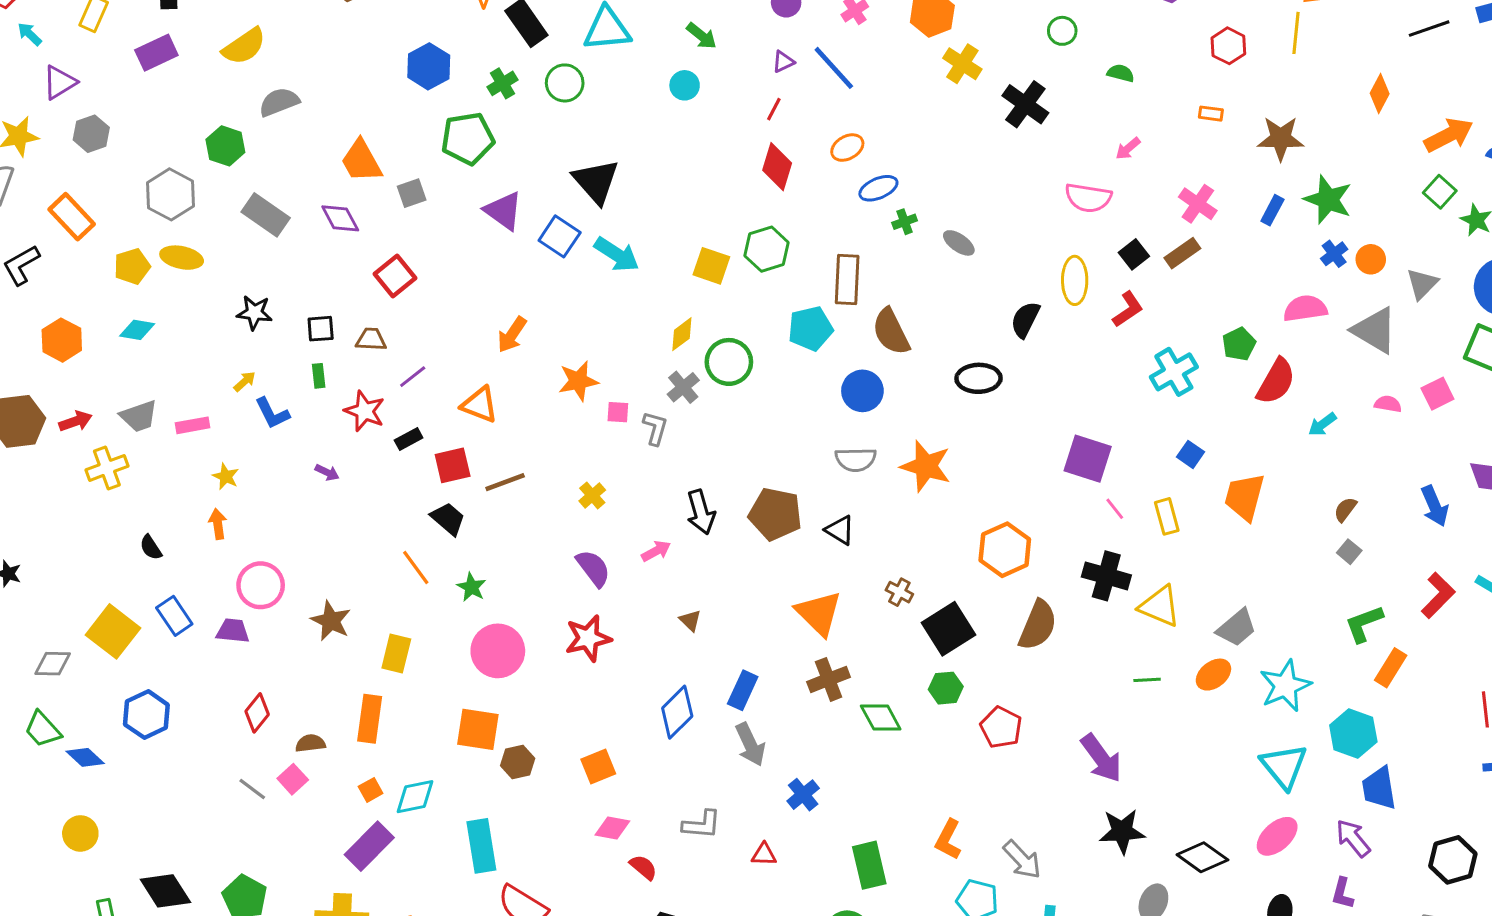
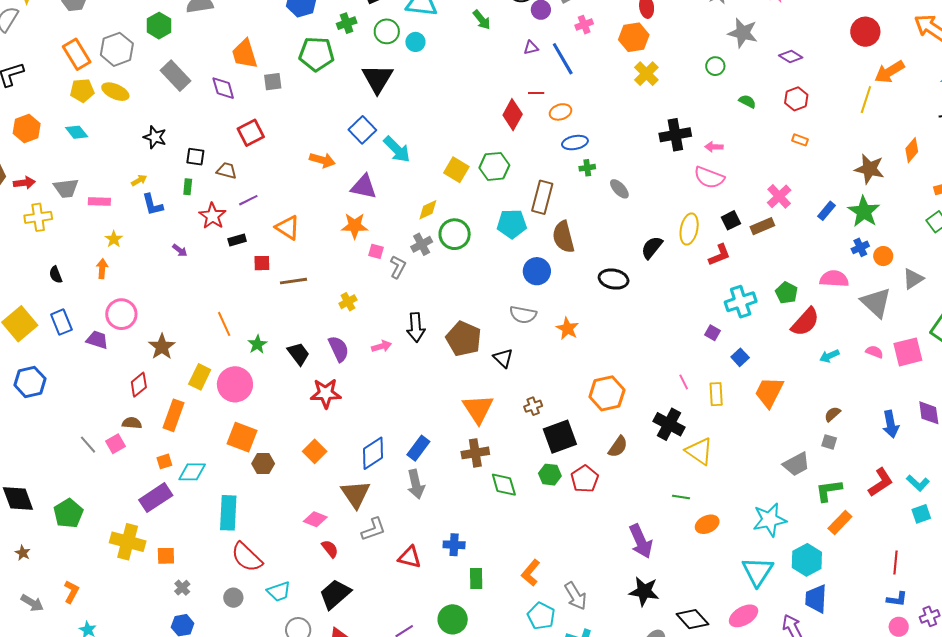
red hexagon: (1228, 46) -> (796, 99), moved
cyan circle: (685, 85) -> (415, 42), moved
black cross: (1025, 104) -> (675, 135), moved, turned 32
red line: (774, 109) -> (536, 93), moved, turned 49
brown star: (1281, 138) -> (869, 169), moved
pink arrow: (1128, 149) -> (714, 147), moved, turned 30
black triangle: (596, 181) -> (377, 79), moved
purple triangle: (504, 211) -> (364, 187), moved, turned -36
orange rectangle: (72, 217) -> (77, 54), moved
cyan diamond: (137, 330) -> (77, 132), turned 30
orange arrow: (512, 335) -> (322, 160), moved, turned -120
green pentagon: (1239, 344) -> (786, 293), turned -30
pink square: (1437, 394) -> (908, 352), size x1.4
purple square: (1088, 459) -> (712, 333), moved, size x0.5
red square: (453, 465) -> (262, 263), size x0.7
orange star: (926, 466) -> (567, 329), size x0.7
black trapezoid: (448, 519) -> (298, 354), moved
gray square: (1349, 552) -> (829, 442), turned -35
brown cross: (899, 592) -> (533, 406), turned 30
brown triangle: (690, 620) -> (356, 494), moved, size x2.0
brown semicircle: (1038, 625) -> (618, 447), size x0.7
gray trapezoid: (1237, 628) -> (796, 464), moved
pink circle: (498, 651) -> (235, 384), moved
orange ellipse: (1213, 675) -> (707, 524), moved
red diamond: (257, 713) -> (139, 385), moved
red pentagon: (1001, 727) -> (585, 479), moved
orange square: (598, 767) -> (315, 451), moved, turned -35
blue cross: (803, 795) -> (454, 545), moved, turned 30
gray L-shape: (702, 825) -> (373, 529), turned -36
red triangle: (764, 854) -> (410, 557), size x1.4
green rectangle: (869, 865) -> (476, 579), size x0.7

